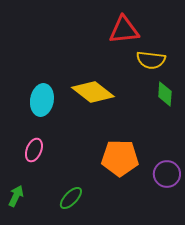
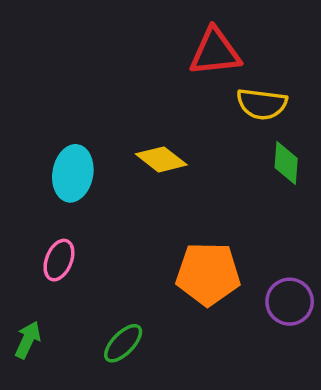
yellow diamond: (93, 92) -> (161, 159), size x0.7

